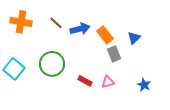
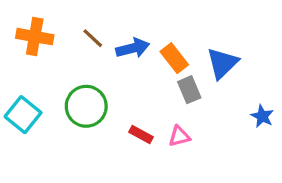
blue triangle: (134, 38) -> (222, 63), size x1.5
blue star: (144, 85) -> (262, 116), moved

